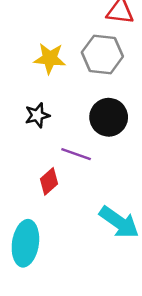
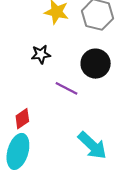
red diamond: (49, 181) -> (22, 119), moved

